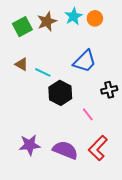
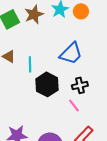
cyan line: (43, 72) -> (30, 64), turned 63
black cross: (109, 90) -> (80, 85), moved

